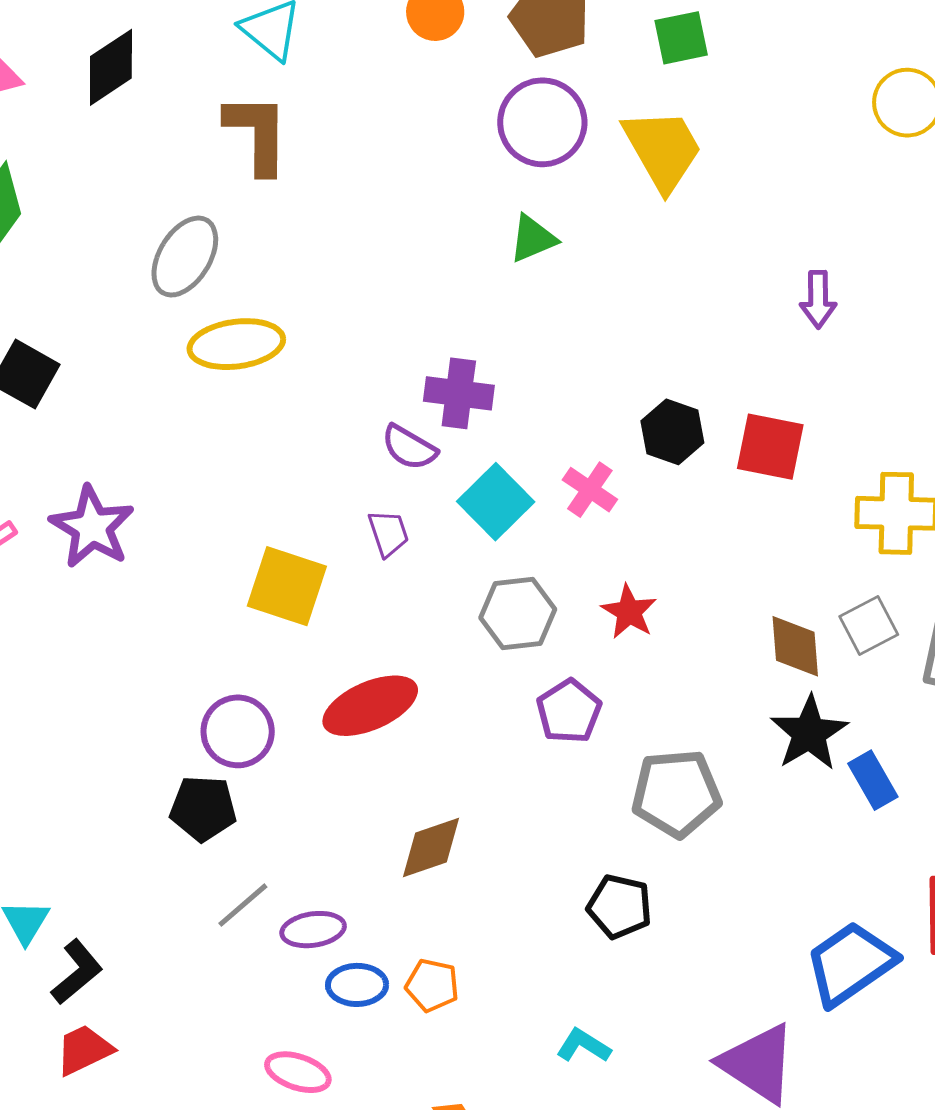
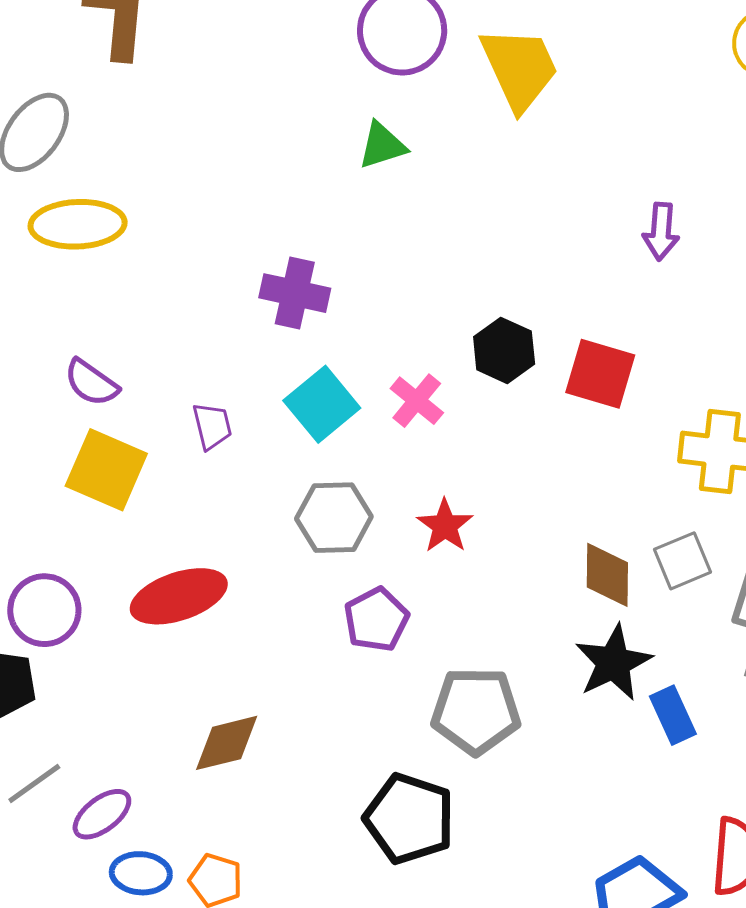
purple semicircle: (409, 447) -> (91, 383), moved
black pentagon: (620, 907) -> (409, 819), size x1.4
purple ellipse: (313, 930) -> (102, 814), turned -34

